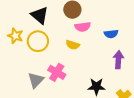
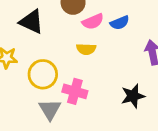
blue semicircle: (111, 34) -> (120, 23), moved
yellow circle: (38, 41) -> (43, 74), moved

